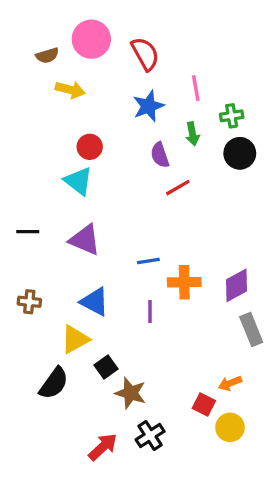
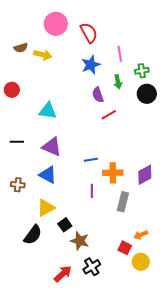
brown semicircle: (47, 55) -> (21, 48), moved
red circle: (90, 147) -> (12, 90), moved
cyan triangle: (78, 181) -> (48, 111), turned -30
blue triangle: (95, 302) -> (48, 175), moved
gray rectangle: (251, 329) -> (123, 202), moved, turned 36

